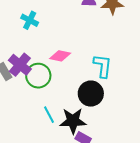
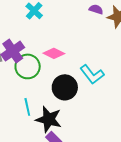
cyan L-shape: (103, 66) -> (92, 74), turned 120
black circle: (91, 94) -> (65, 87), moved

